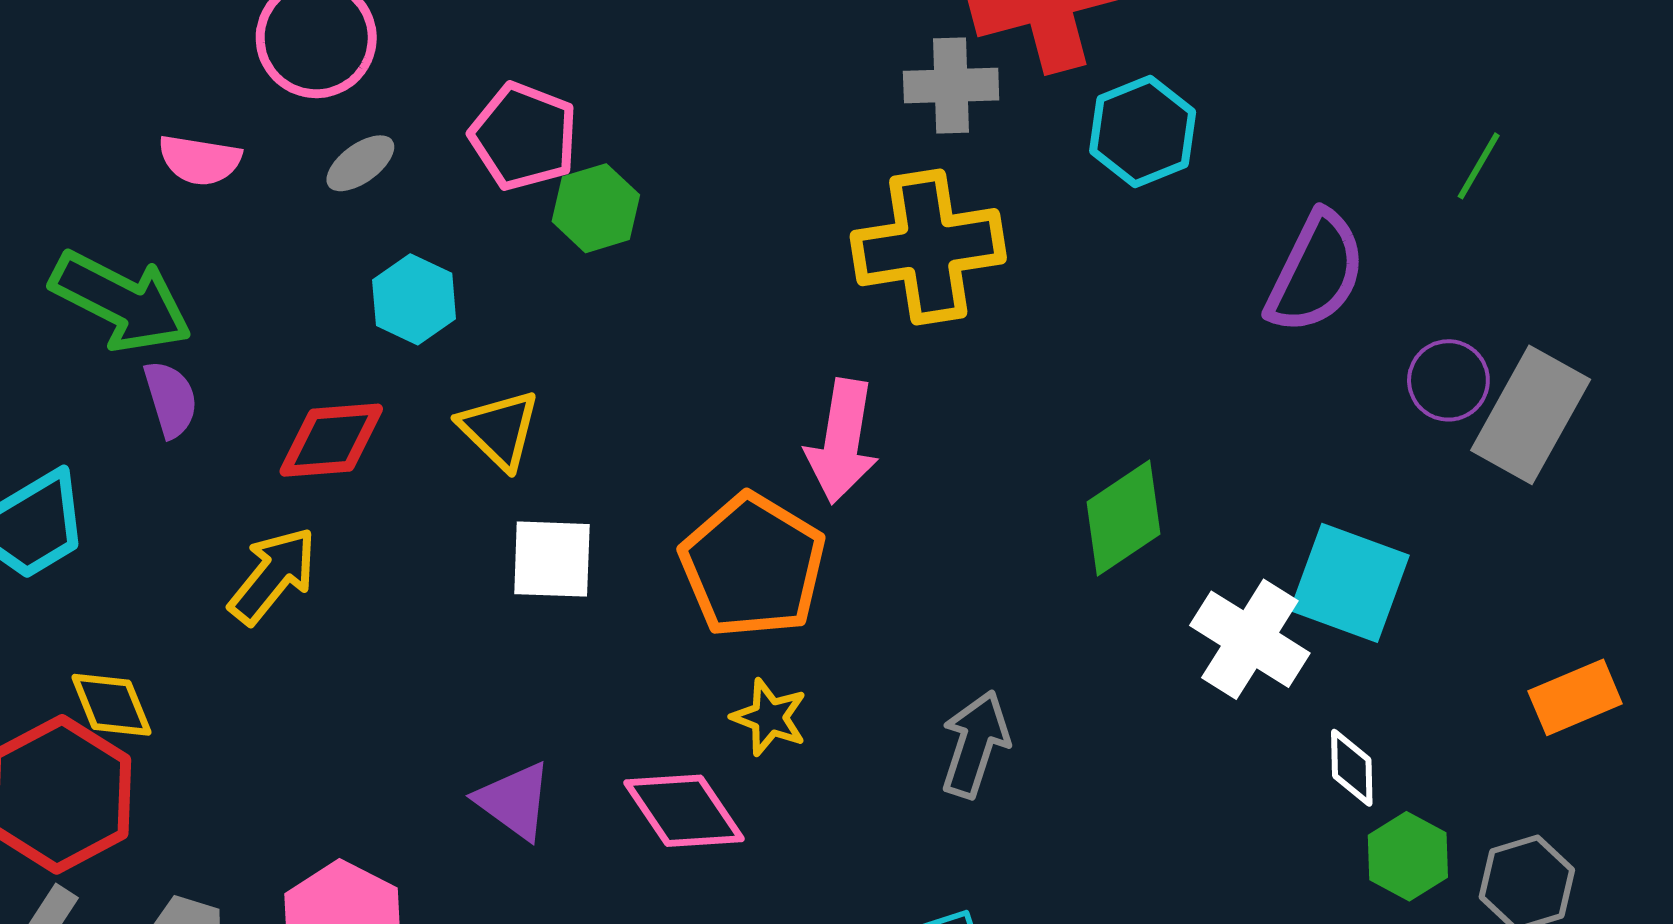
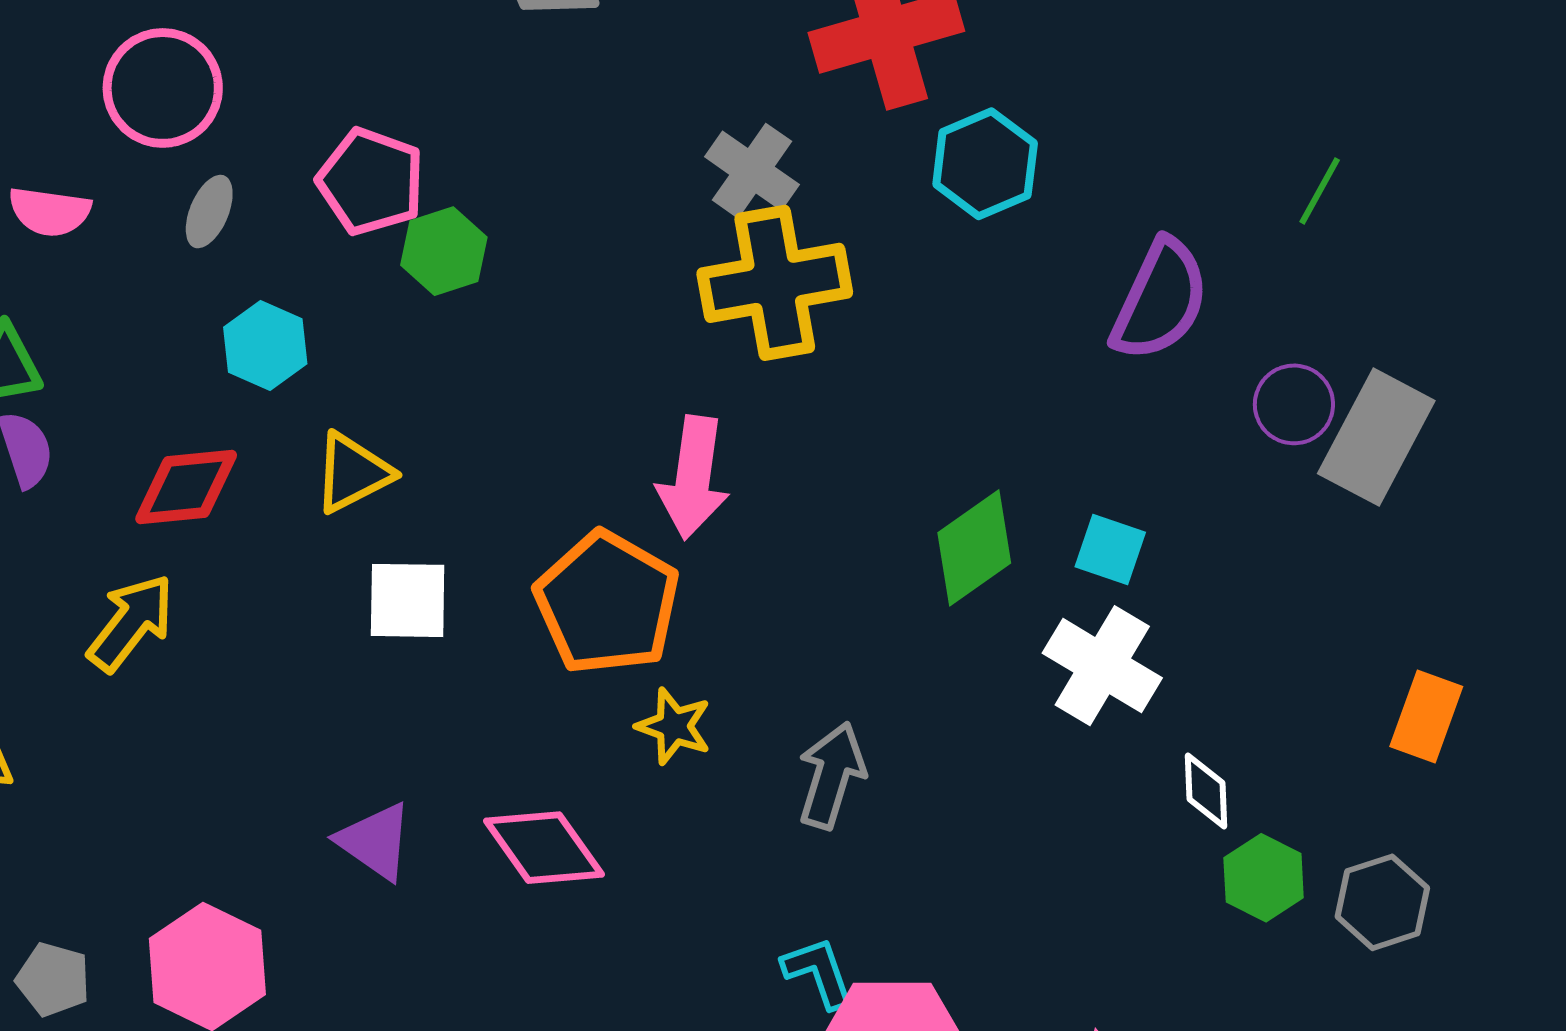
gray cross: (951, 86) -> (752, 171), moved, turned 38
gray ellipse: (360, 163) -> (209, 212), turned -30
yellow triangle: (499, 429) -> (353, 473), turned 50
cyan square: (1350, 583) -> (1110, 550), moved, size x0.6
orange rectangle: (1575, 697) -> (1426, 717), turned -46
yellow star: (769, 717) -> (674, 726), moved

